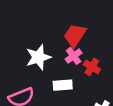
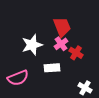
red trapezoid: (75, 35) -> (62, 27), turned 125

